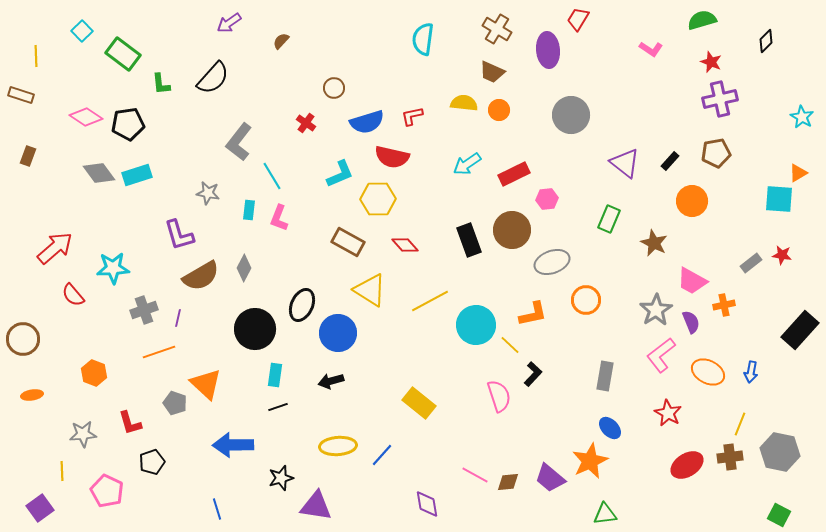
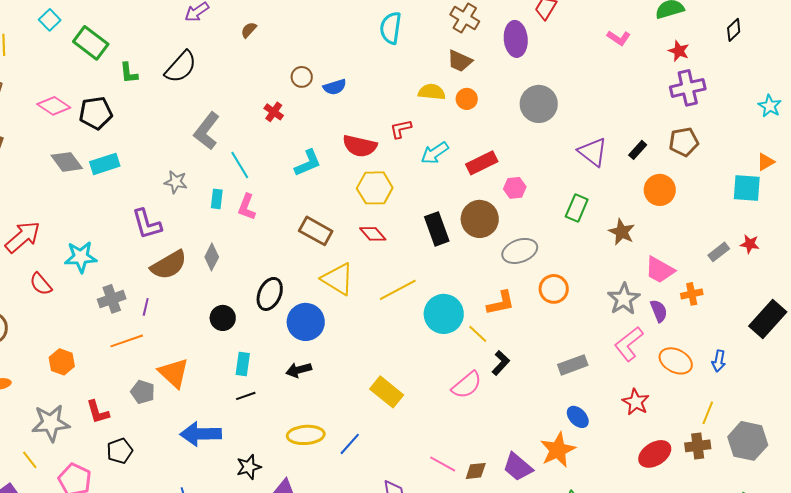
red L-shape: (412, 116) -> (401, 129), moved
blue semicircle: (367, 122) -> (335, 87), moved, size x0.7
yellow hexagon: (378, 199) -> (375, 188), moved
black circle: (255, 329) -> (223, 318), size x0.6
gray rectangle: (605, 376) -> (573, 365), turned 60
pink semicircle: (499, 396) -> (467, 385), turned 68
gray star: (83, 434) -> (51, 423), size x1.4
yellow line: (62, 471) -> (30, 460), turned -36

